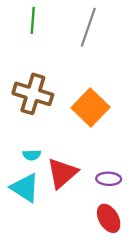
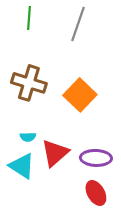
purple ellipse: (109, 179) -> (96, 158), size x1.4

